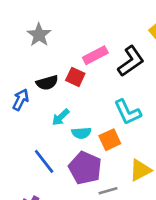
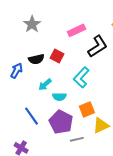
pink rectangle: (95, 55) -> (77, 30), moved
cyan L-shape: (128, 112) -> (81, 77), moved, turned 65
orange square: (110, 140) -> (87, 109), moved

